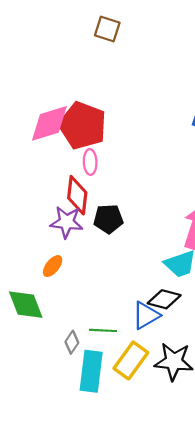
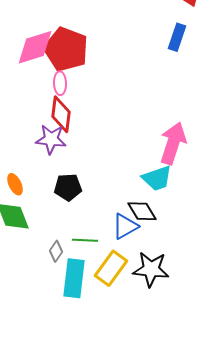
pink ellipse: (90, 162) -> (60, 83), moved
black pentagon: (108, 219) -> (68, 187), moved
orange ellipse: (53, 266) -> (15, 184), moved, turned -65
black diamond: (164, 299) -> (142, 211), turned 44

